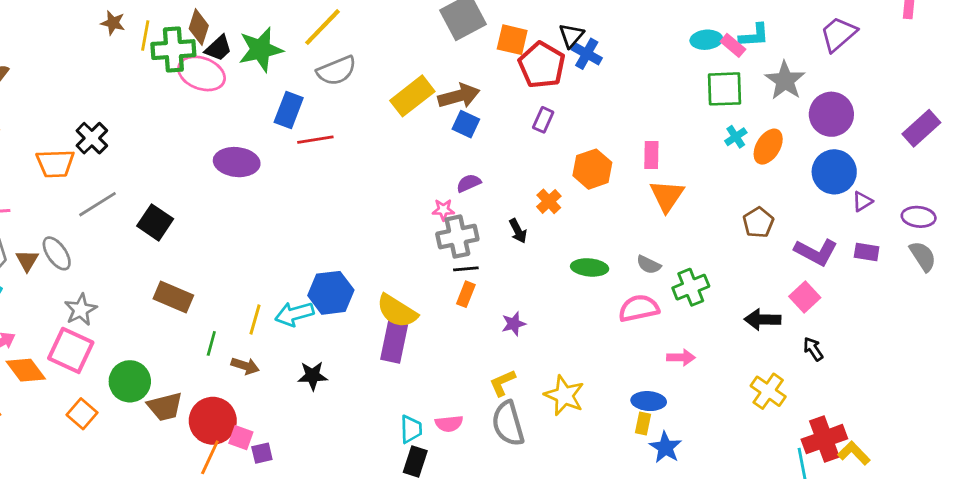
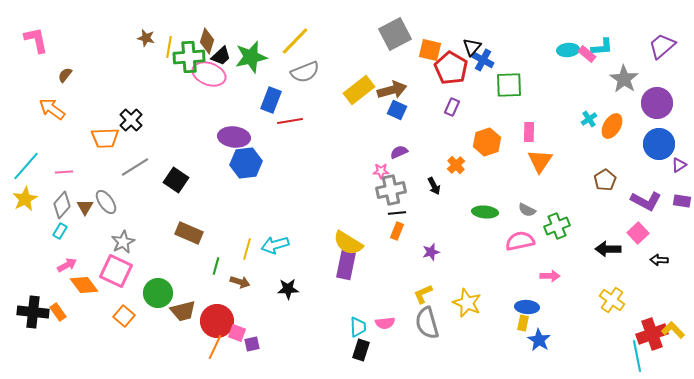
green square: (725, 89) -> (509, 85), moved
blue hexagon: (331, 293) -> (246, 163), moved
black arrow: (813, 349) -> (659, 260), moved, turned -54
yellow L-shape: (854, 453) -> (673, 330), moved

